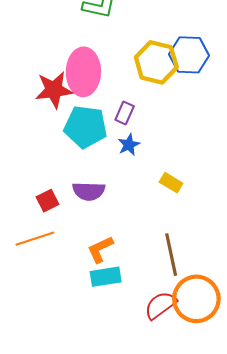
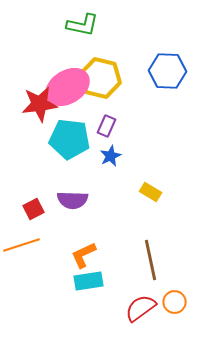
yellow hexagon: (156, 62) -> (101, 78), moved
pink ellipse: (83, 72) -> (68, 87), turned 57
orange circle: (196, 299) -> (175, 302), size x0.5

